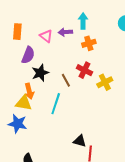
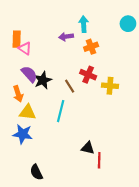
pink triangle: (46, 36) -> (25, 48), moved
purple semicircle: (28, 55) -> (29, 74), moved, turned -60
yellow cross: (105, 82) -> (110, 86), turned 35
orange arrow: (29, 91) -> (18, 94), moved

